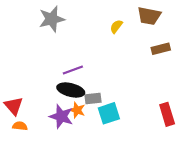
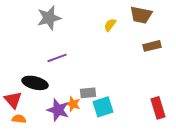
purple line: (73, 70) -> (57, 58), moved
black ellipse: (71, 90) -> (35, 83), moved

